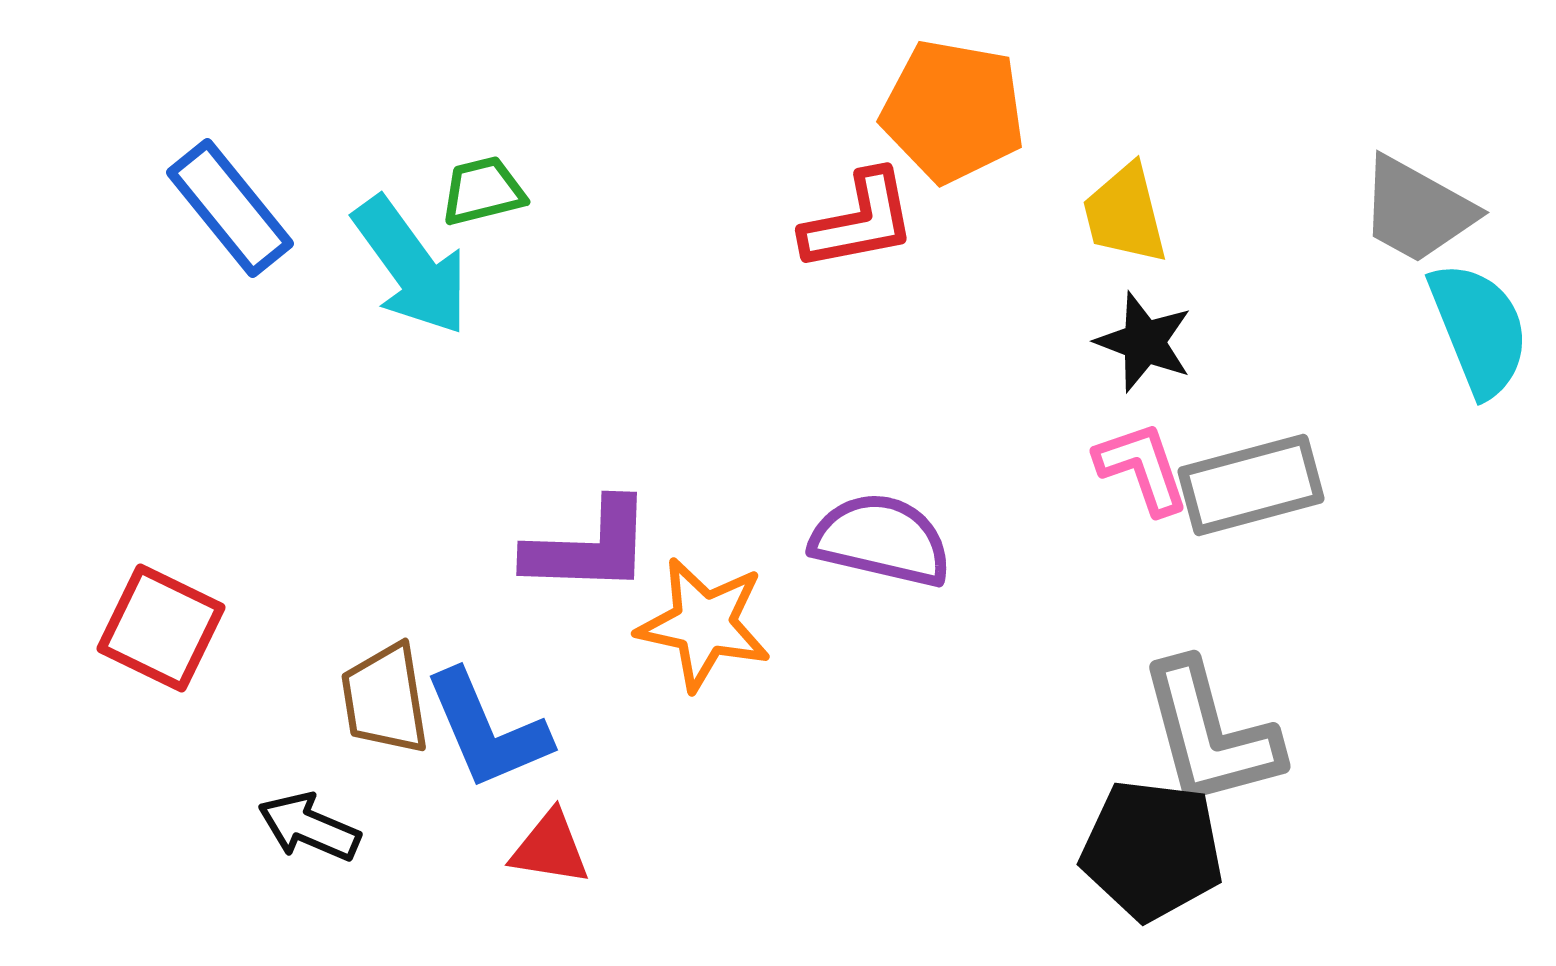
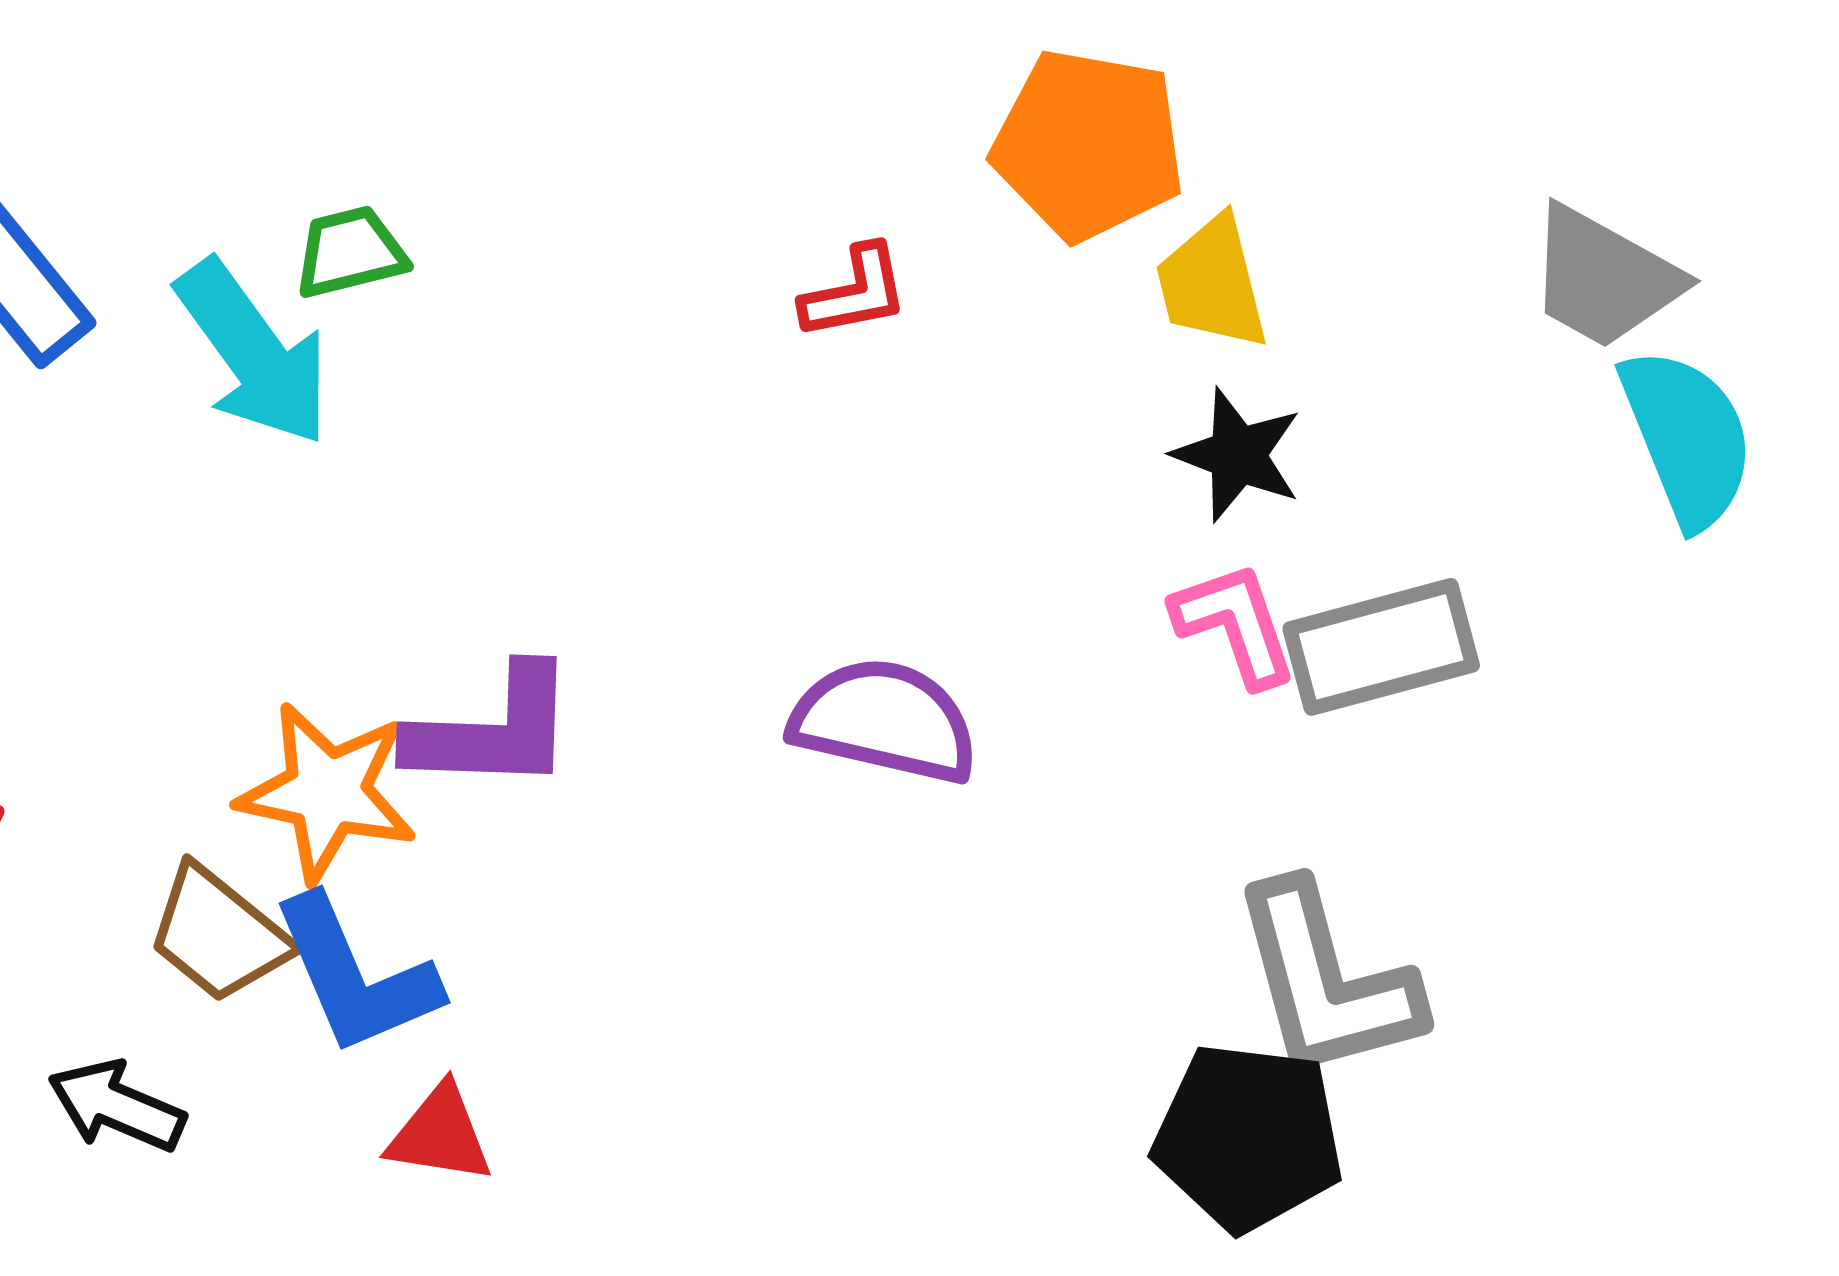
orange pentagon: (953, 111) -> (1089, 145), moved
red L-shape: (859, 221) -> (855, 292), size x0.7
orange star: (704, 624) -> (327, 792), moved
brown trapezoid: (385, 699) -> (219, 934), turned -42

